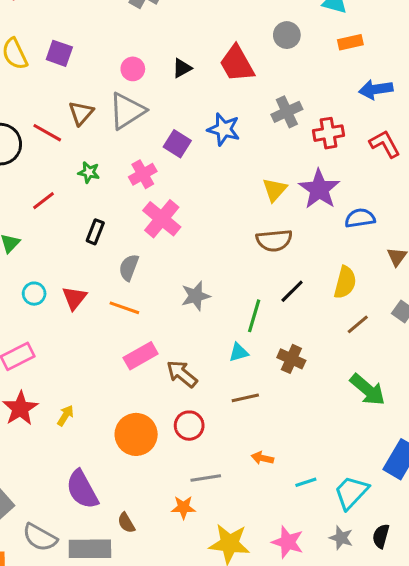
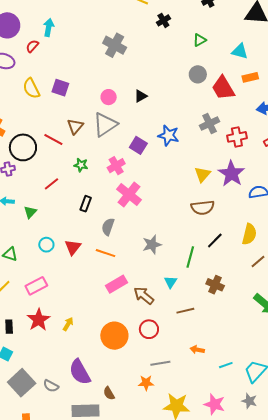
gray circle: (287, 35) -> (198, 74), moved
red trapezoid: (237, 64) -> (223, 88), moved
cyan triangle: (239, 352) -> (171, 282), moved, turned -40
gray semicircle: (40, 537) -> (51, 386), moved, size x0.7

